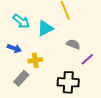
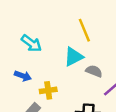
cyan triangle: (45, 28) -> (74, 57), moved

